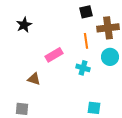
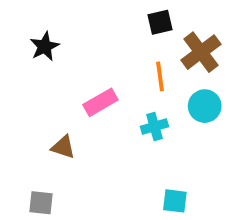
brown cross: (108, 28) -> (201, 52), turned -30
cyan cross: (83, 68) -> (154, 127), turned -32

